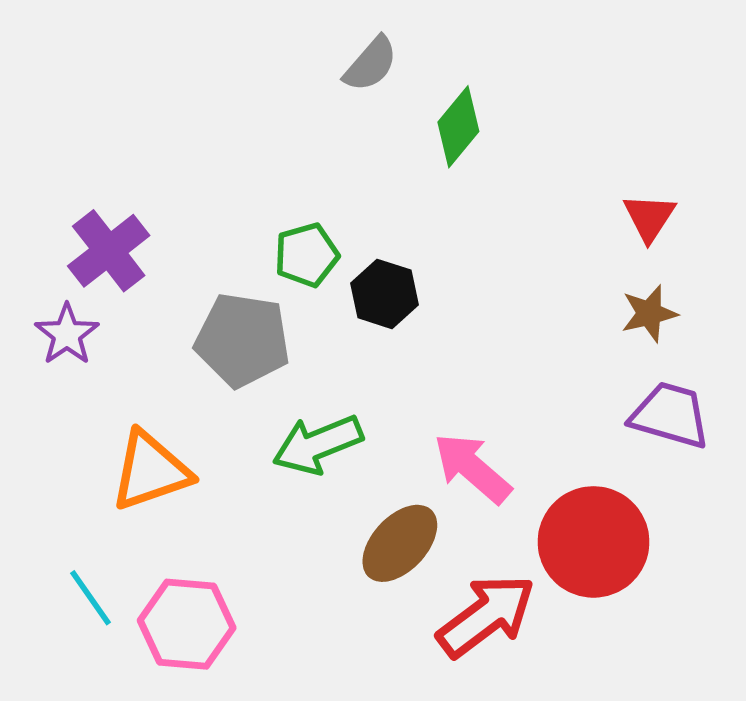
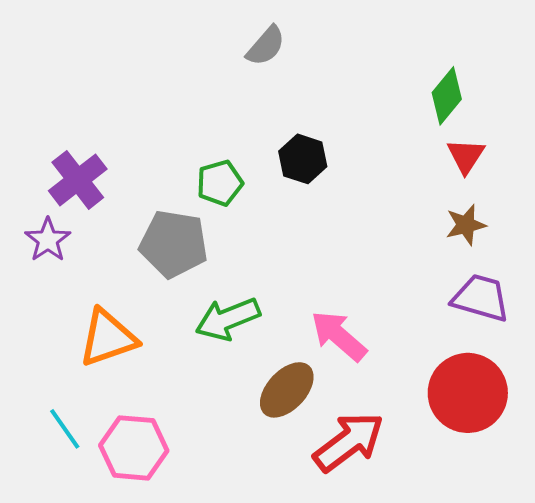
green diamond: (458, 127) -> (447, 96), moved
black hexagon: (385, 294) -> (303, 159), moved
red circle: (594, 542) -> (468, 393), moved

